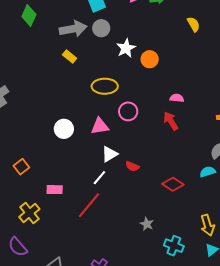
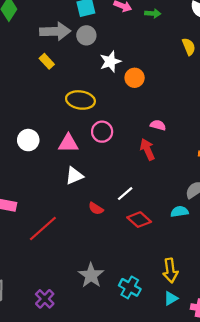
red semicircle: (132, 166) -> (96, 209), moved
white line: (99, 178) -> (125, 194), moved
gray star: (147, 224) -> (91, 275), moved, size x1.6

